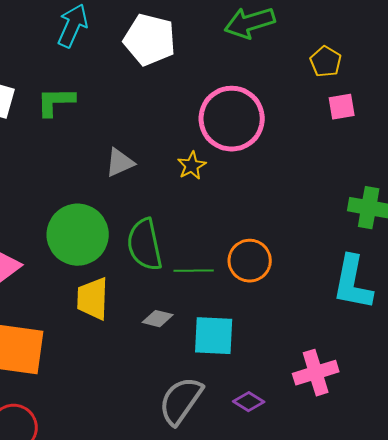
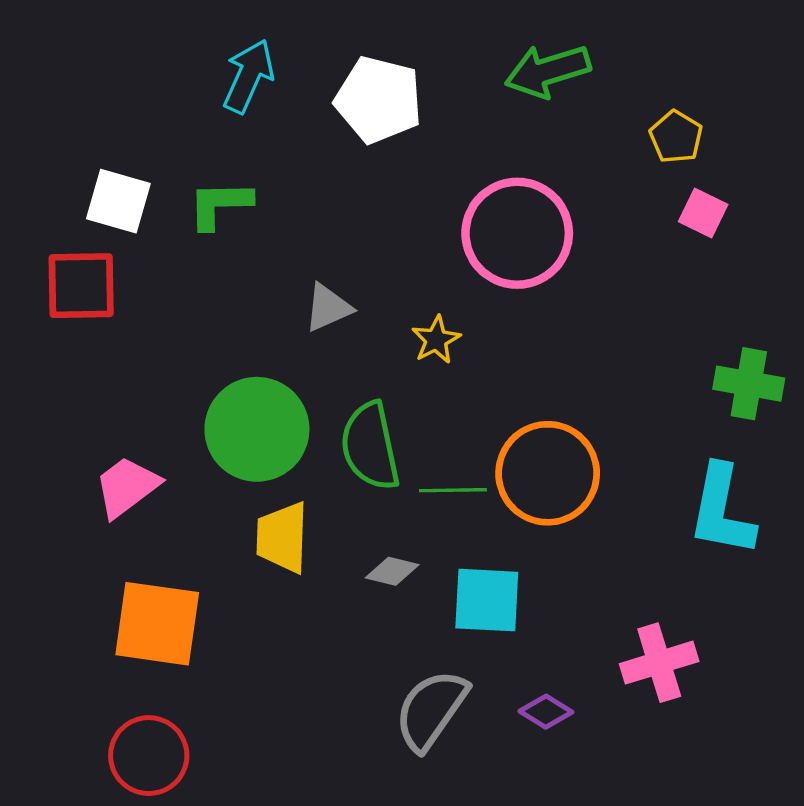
pink square: (342, 107) -> (703, 213), turned 36
yellow star: (192, 166) -> (436, 340), moved
orange circle: (250, 261) -> (548, 473), size x1.4

